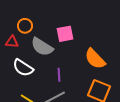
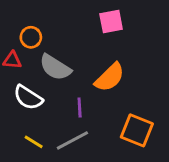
pink square: (65, 34) -> (111, 22), moved
orange semicircle: (95, 59) -> (110, 77), moved, turned -90

